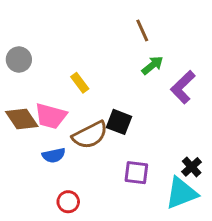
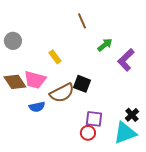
brown line: (142, 30) -> (82, 21), moved
red circle: (68, 202) -> (88, 133), moved

